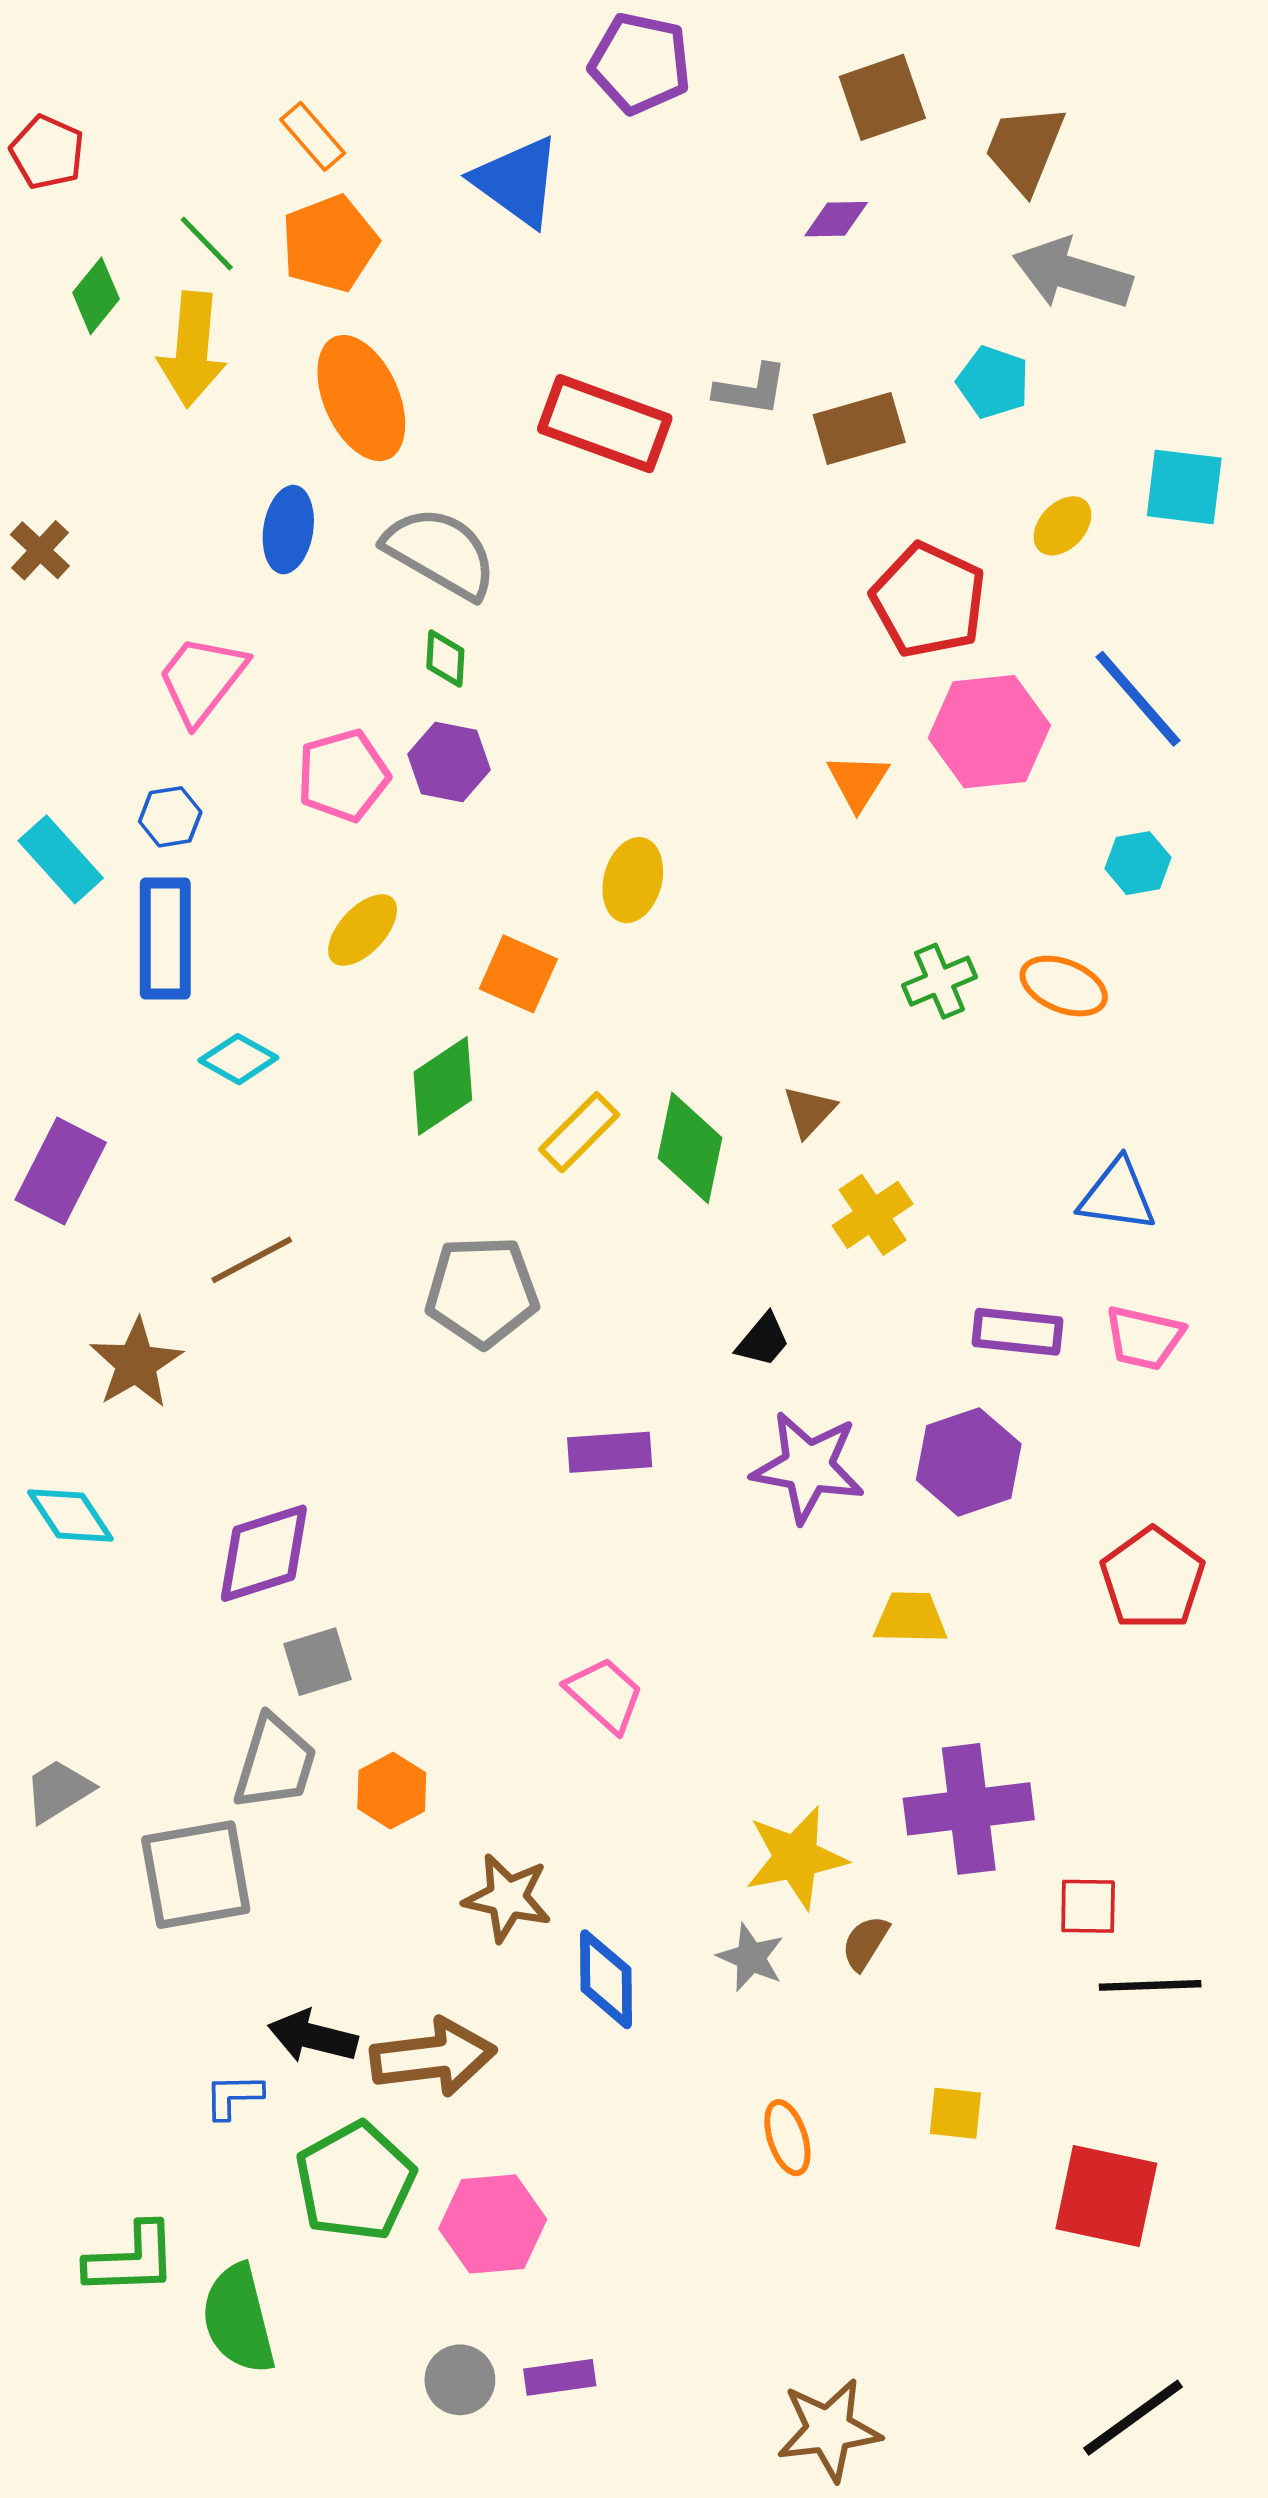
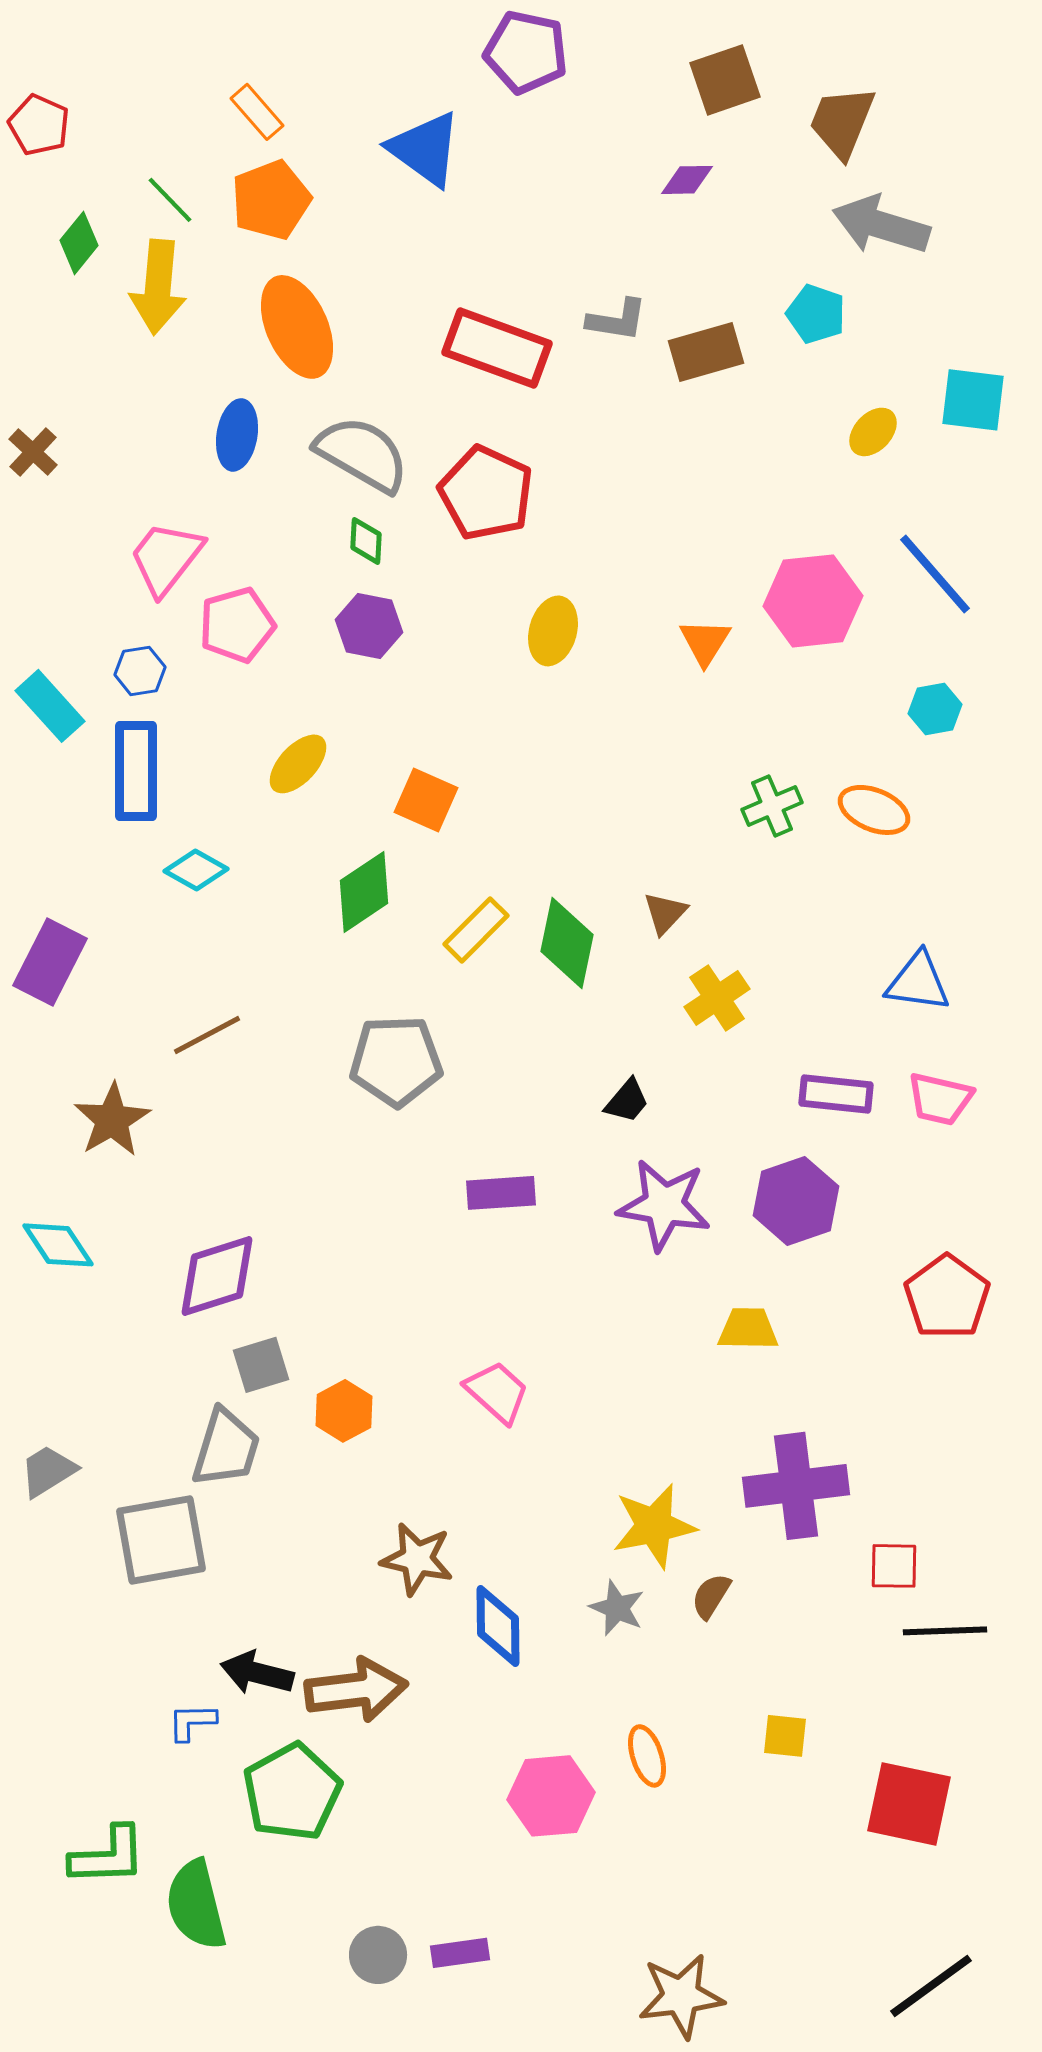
red pentagon: (929, 600) -> (486, 493), moved
pink pentagon: (343, 775) -> (237, 625), moved
yellow ellipse: (633, 880) -> (553, 631), moved
orange hexagon: (392, 1791) -> (344, 1411), moved
pink hexagon: (493, 2224) -> (551, 1796), moved

